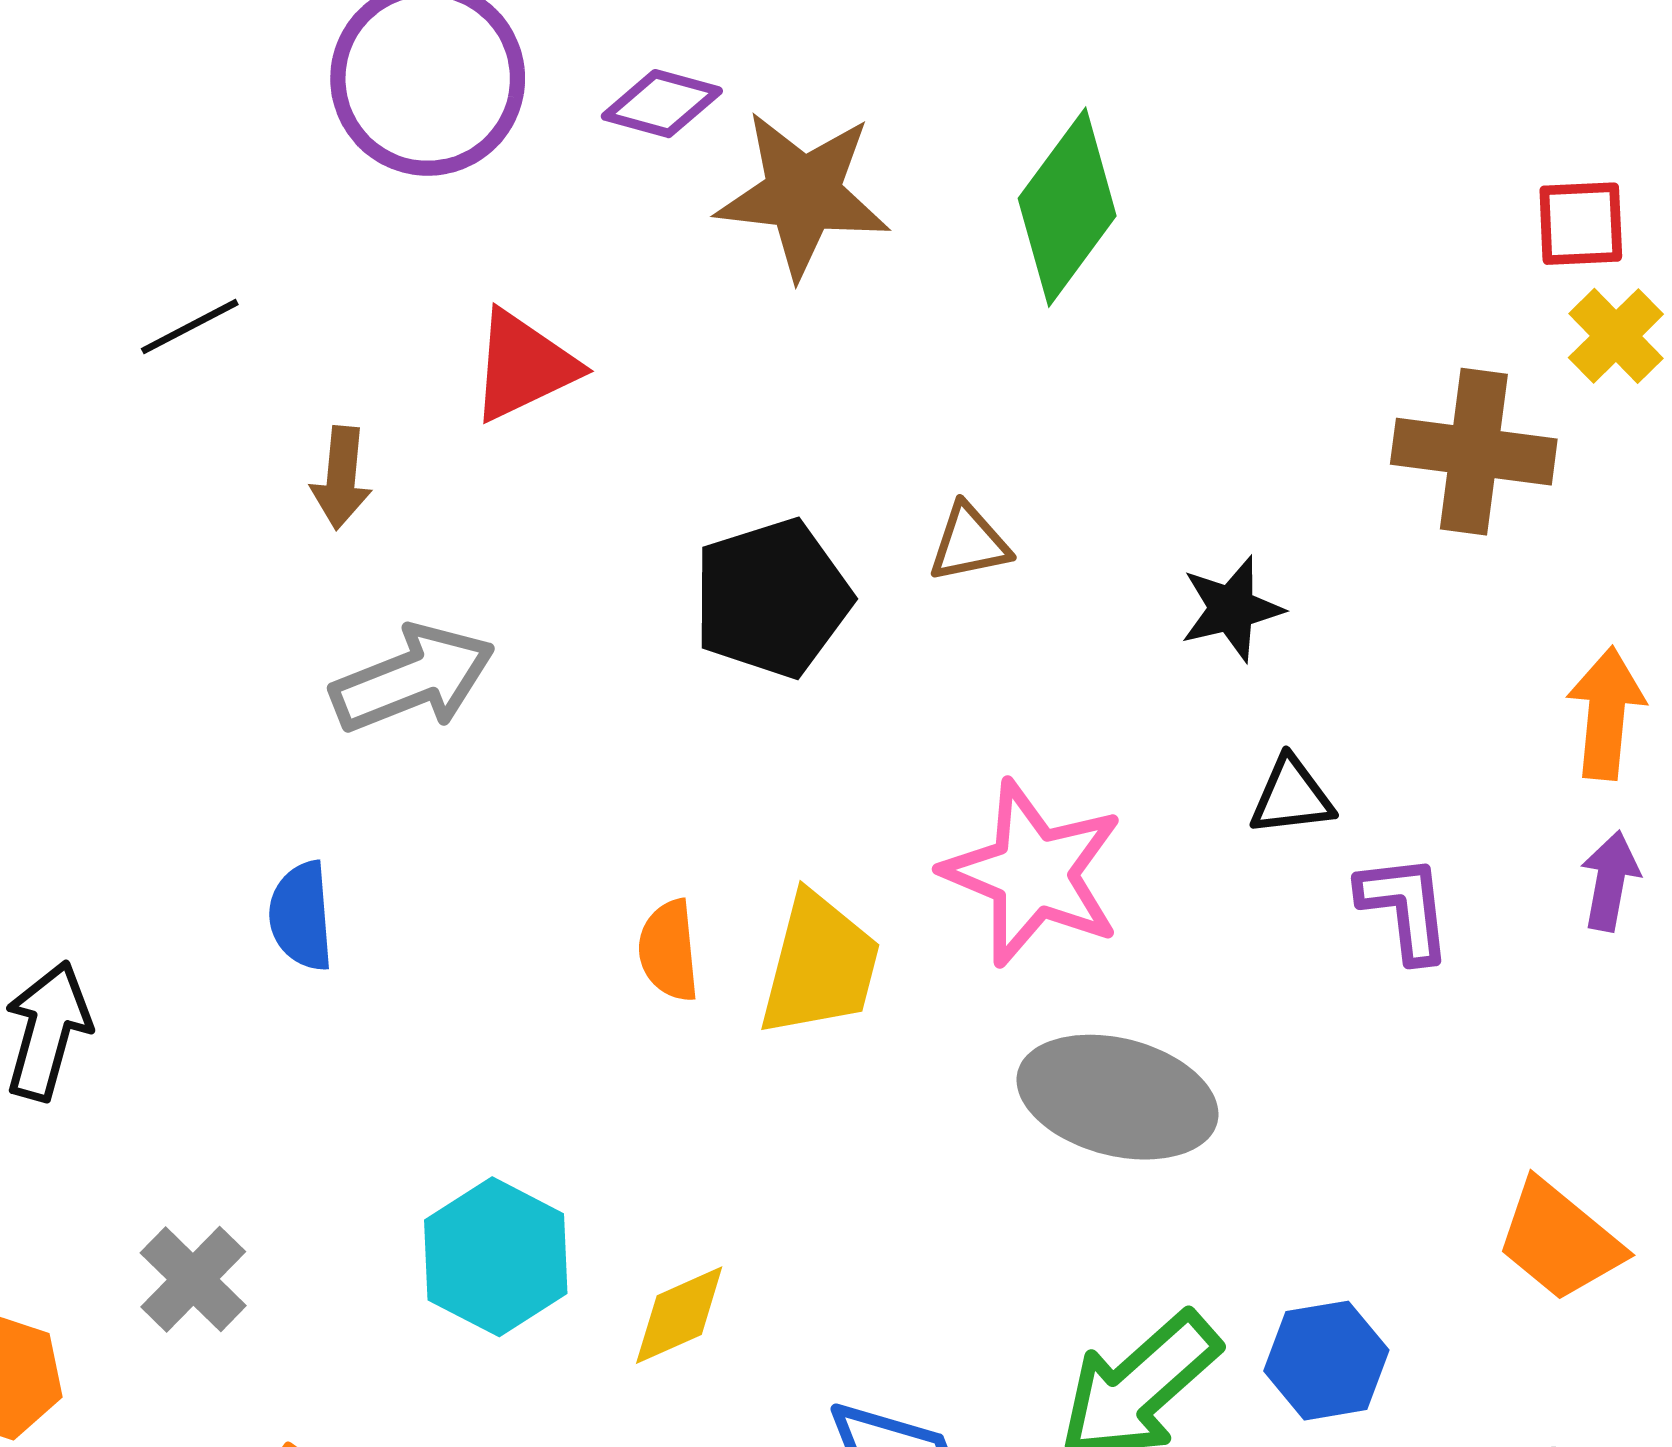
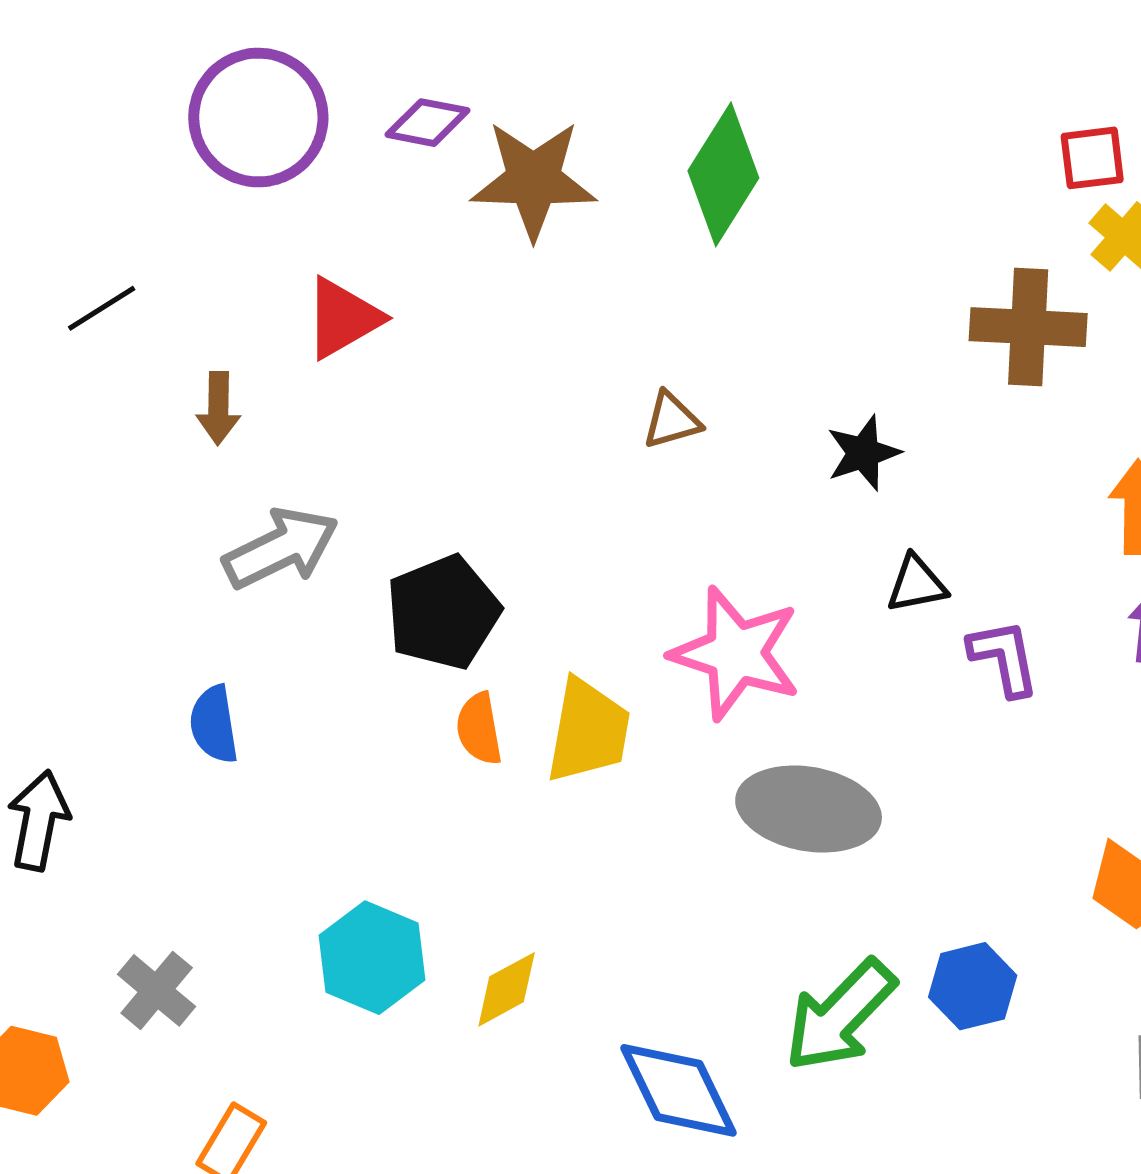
black pentagon: (772, 598) -> (443, 612), moved

